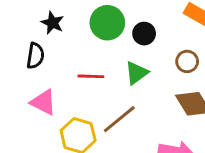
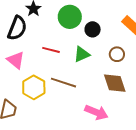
black semicircle: (35, 56) -> (17, 28), size x1.4
brown line: (119, 119) -> (64, 83), turned 45

